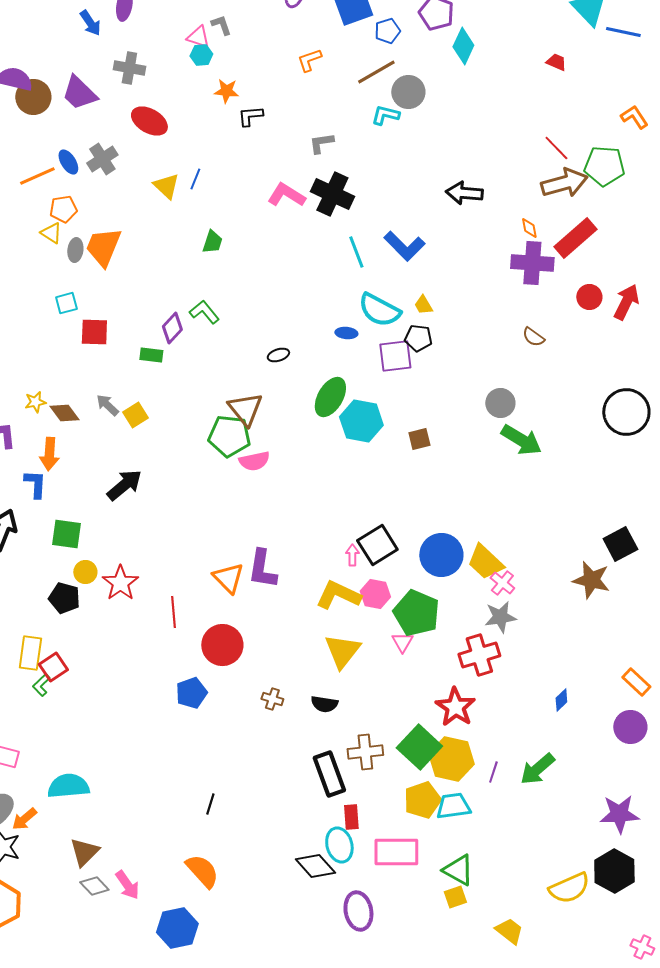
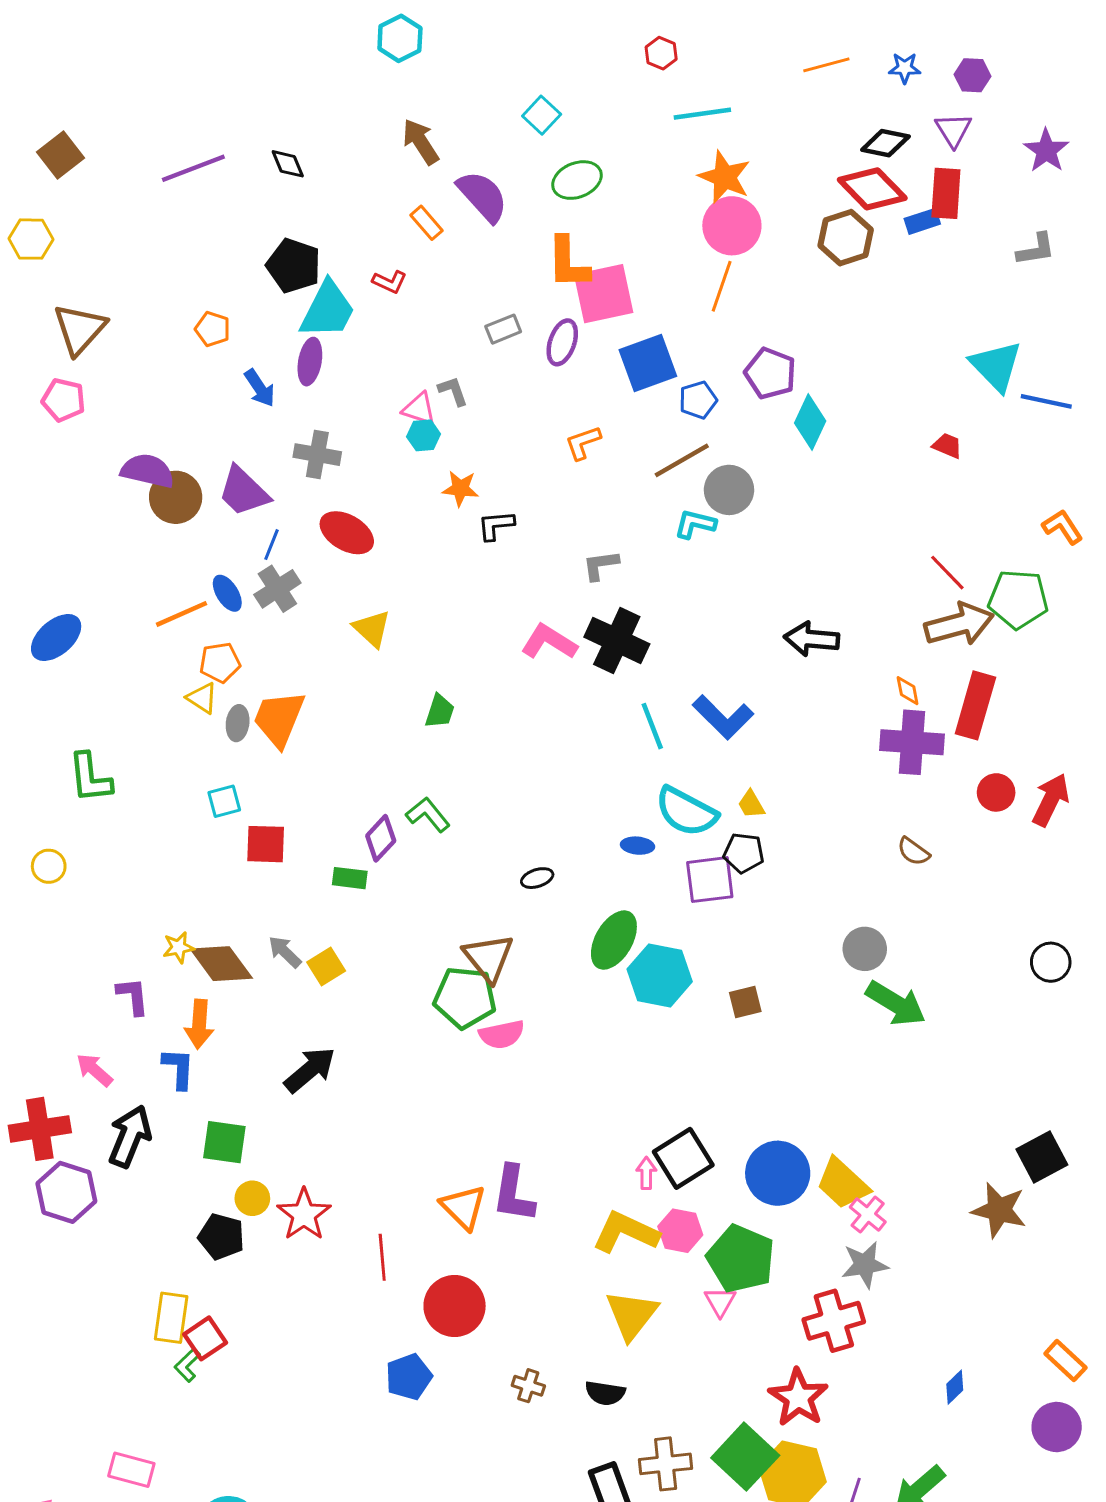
blue line: (195, 179) -> (272, 545), moved
red rectangle: (575, 238) -> (975, 705), turned -33
black circle: (626, 412) -> (1051, 962), size x0.6
brown diamond: (64, 413) -> (221, 964), size x1.4

